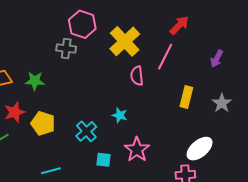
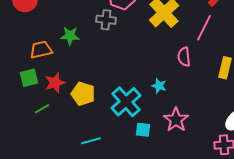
pink semicircle: (137, 76) -> (184, 57), moved
green star: (35, 81) -> (70, 36), moved
cyan cross: (86, 131) -> (126, 102), size x1.4

